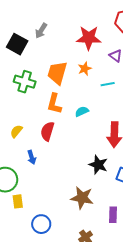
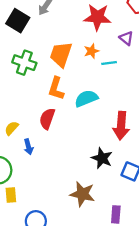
cyan line: (108, 84) -> (109, 63), moved
cyan semicircle: (82, 112) -> (86, 98), size x1.5
yellow semicircle: (16, 131) -> (12, 128), moved

